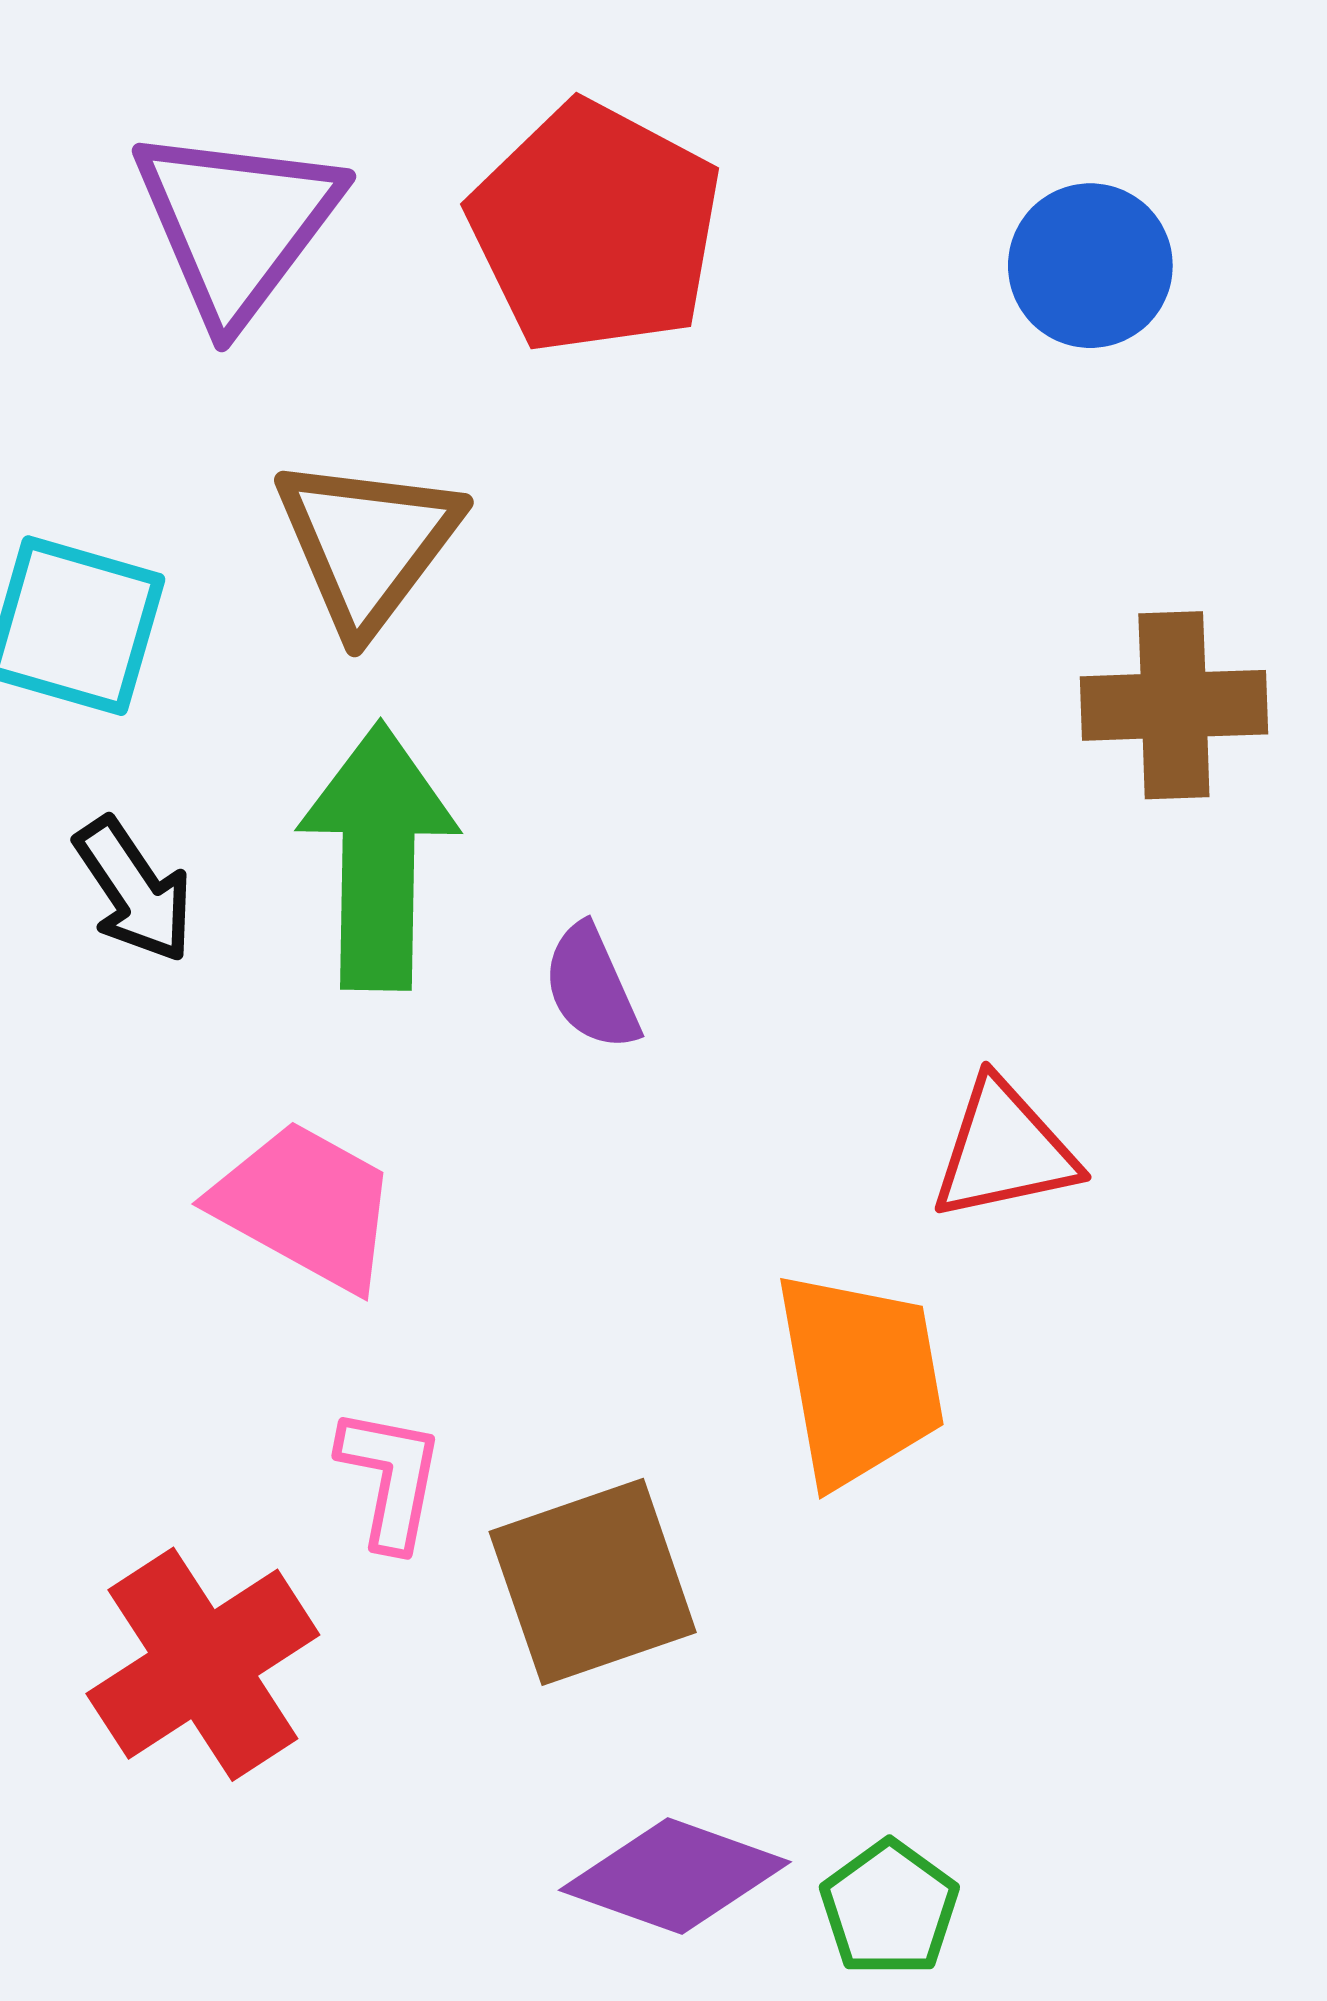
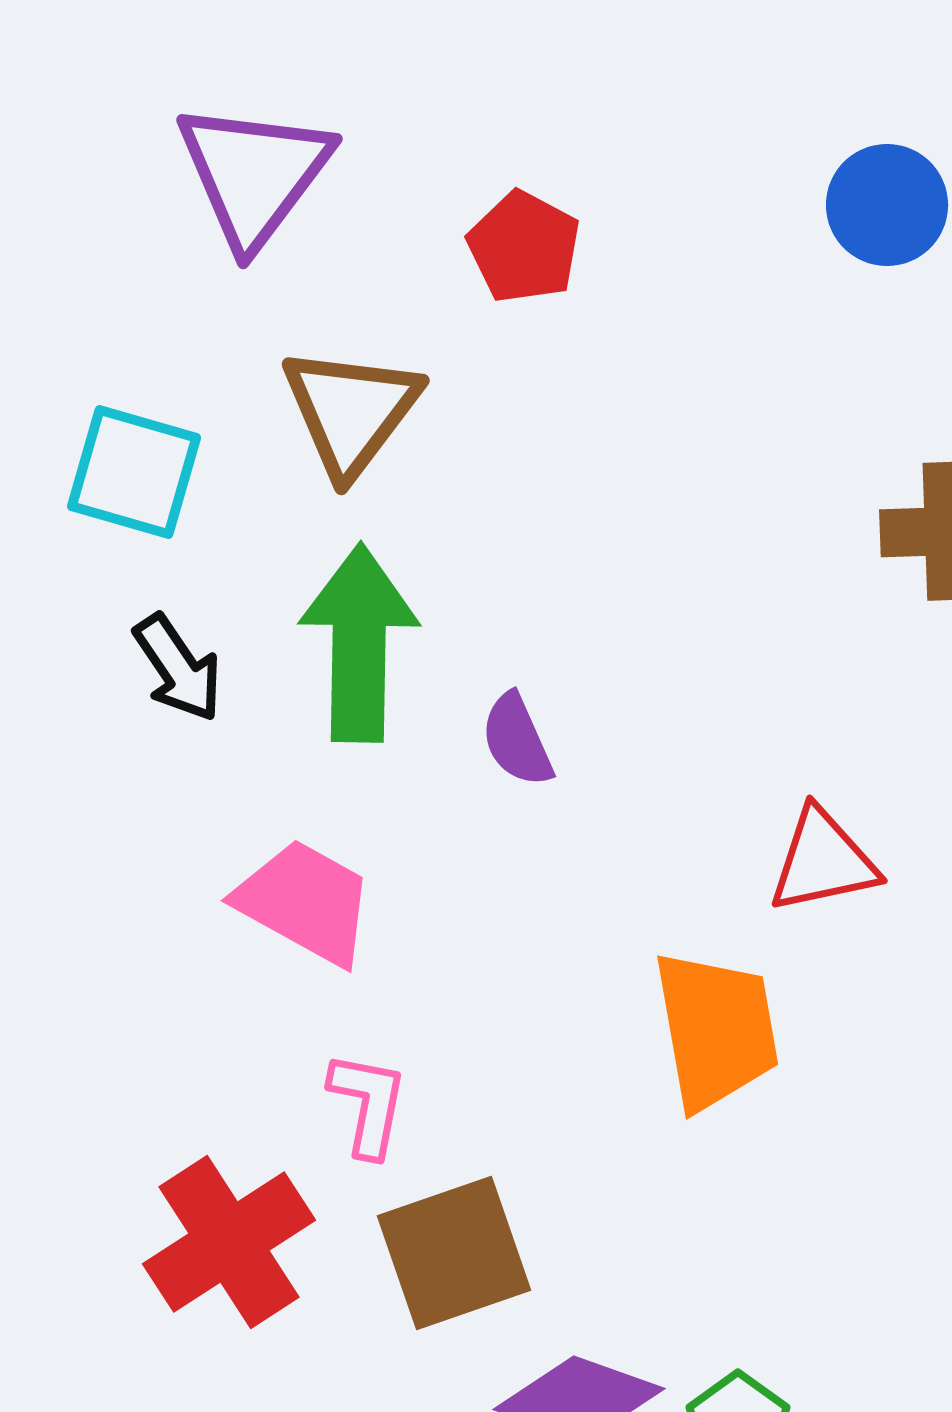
red pentagon: (595, 228) -> (524, 247), moved, size x0.6
brown square: (593, 1582) -> (454, 1253), moved

